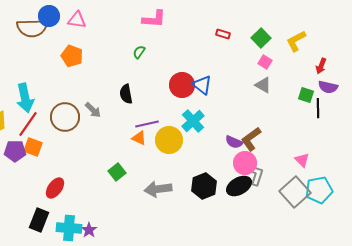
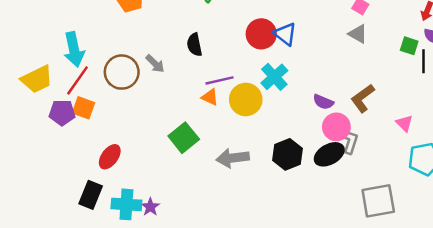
brown L-shape: (251, 139) -> (363, 98), moved
green square: (117, 172) -> (184, 138), size x1.4
gray square: (295, 192) -> (378, 201), moved, turned 32

